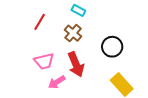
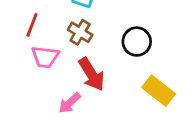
pink trapezoid: (44, 61) -> (45, 57), moved, turned 30

